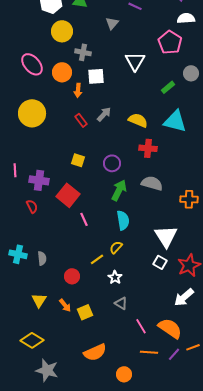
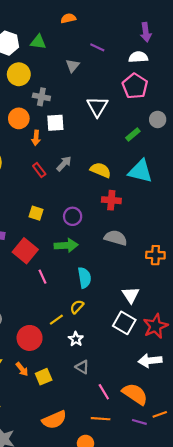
white semicircle: (186, 18) -> (138, 57), moved
green arrow: (119, 190) -> (66, 245), moved, turned 60
white triangle: (166, 236) -> (131, 295), size x0.7
white square: (160, 262) -> (124, 323), size x1.5
red circle: (72, 276) -> (30, 338), size x1.5
white arrow: (184, 297) -> (150, 361), turned 35
orange line: (149, 352) -> (101, 419), moved
purple line: (174, 354) -> (139, 422), turned 64

